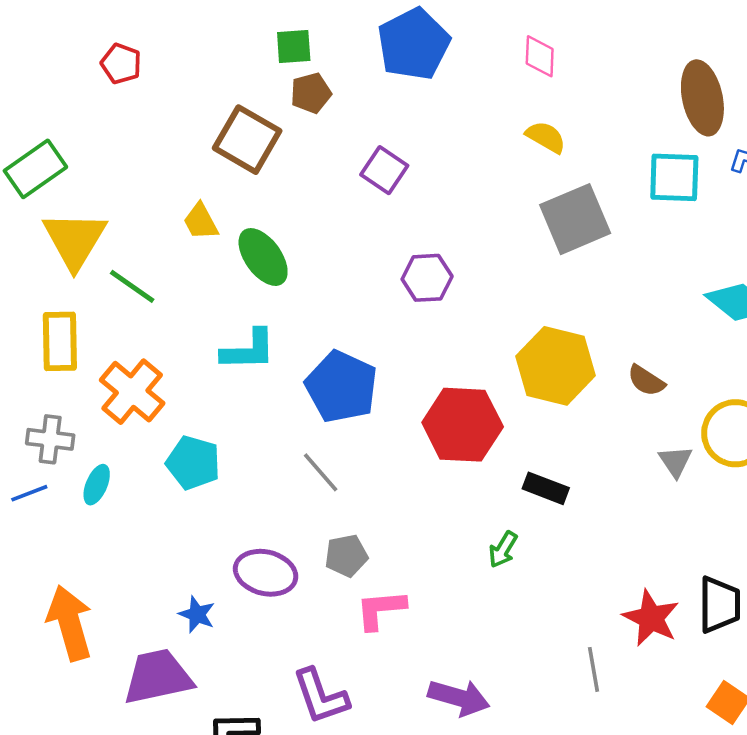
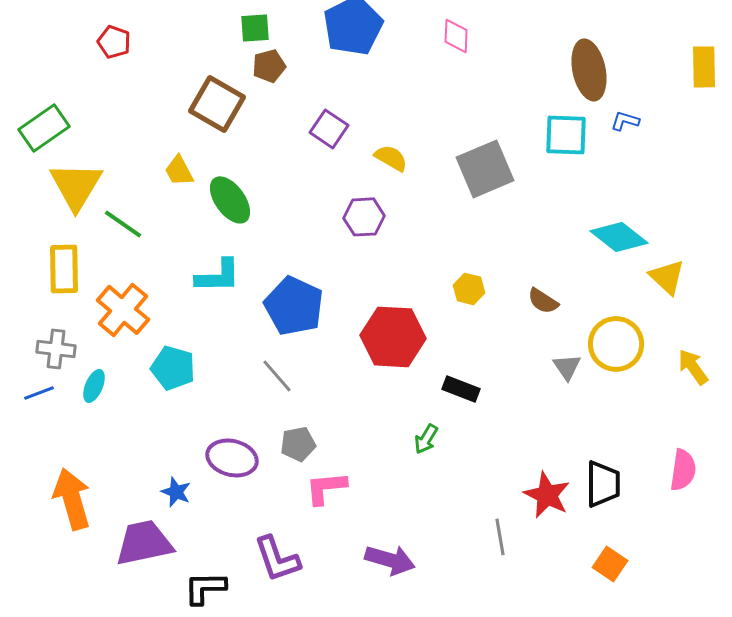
yellow semicircle: (546, 137) -> (391, 158), moved
yellow hexagon: (556, 366) -> (469, 289), size x0.5

